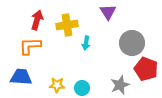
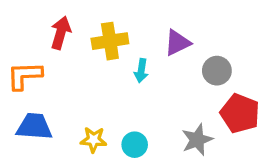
purple triangle: (108, 12) -> (177, 43), moved, turned 36
gray circle: (132, 43) -> (217, 71), size x0.7
orange L-shape: (30, 46) -> (24, 76), moved

